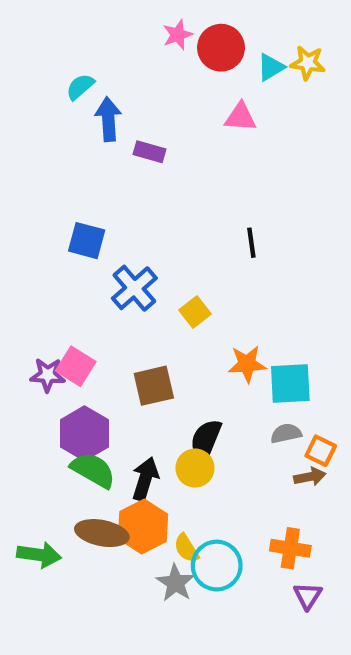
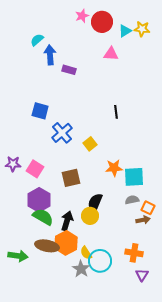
purple star: (48, 375) -> (13, 164), moved

